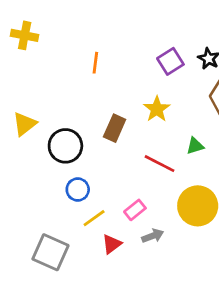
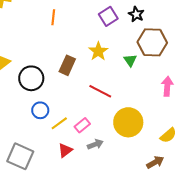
green triangle: (195, 146) -> (130, 60), moved, turned -48
yellow line: (94, 218) -> (59, 123), moved

